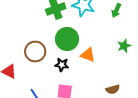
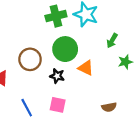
green arrow: (116, 11) -> (112, 41), moved

